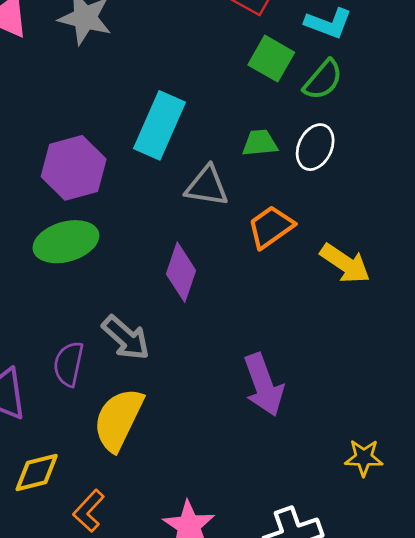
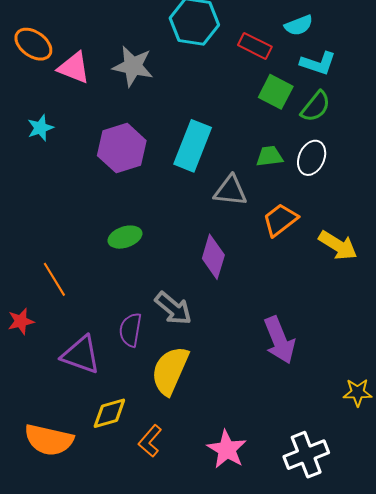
purple hexagon: (74, 168) -> (122, 148), moved
green ellipse: (66, 242) -> (125, 237), size x0.7

